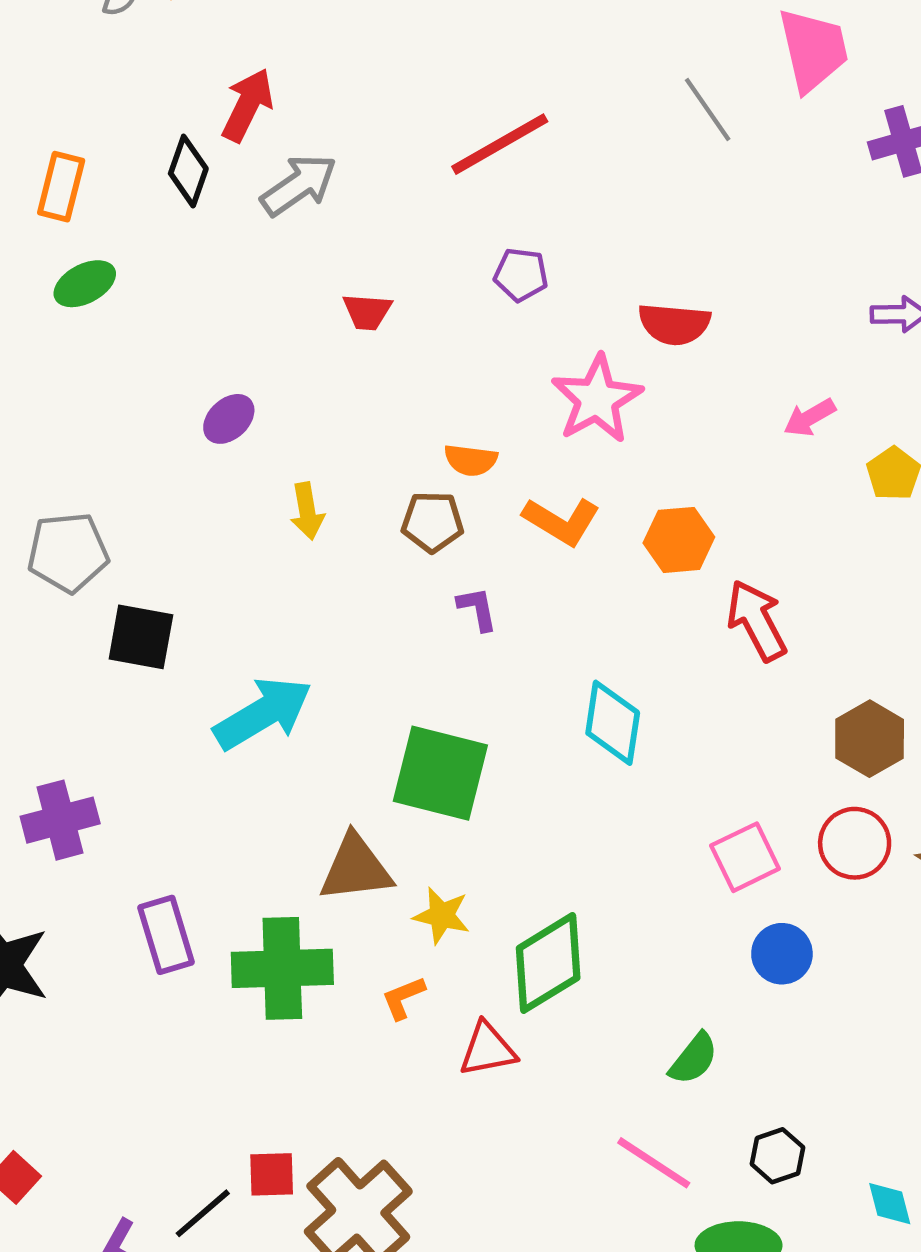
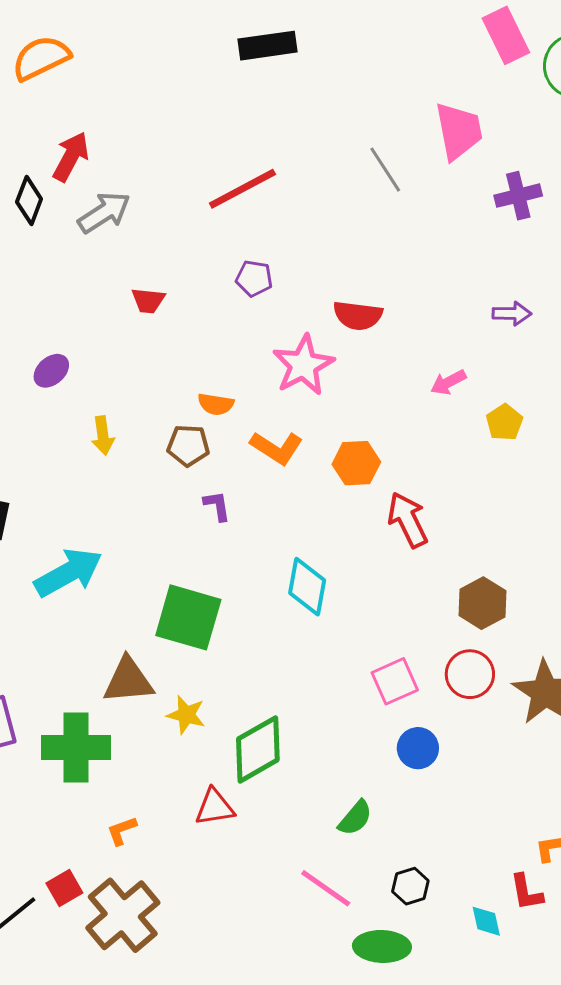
orange L-shape: (403, 998) -> (122, 831), moved
red square: (272, 1174) -> (64, 888), turned -30

